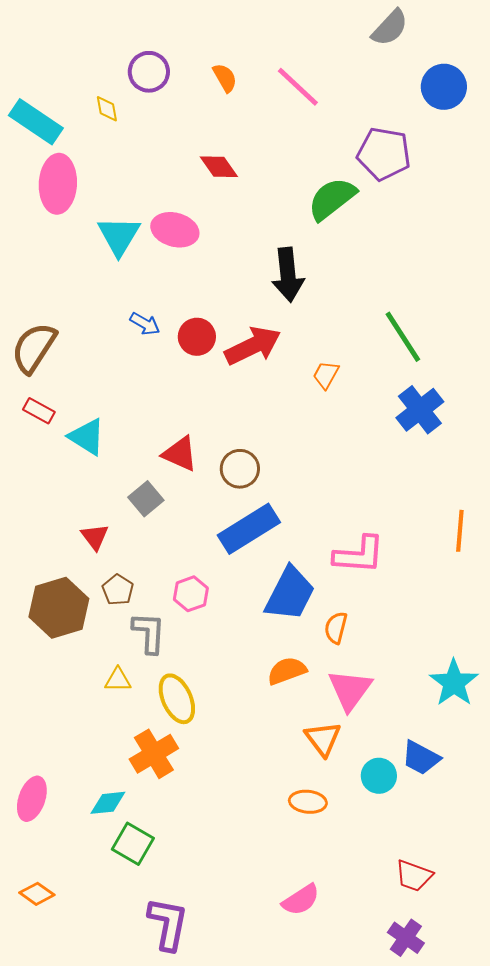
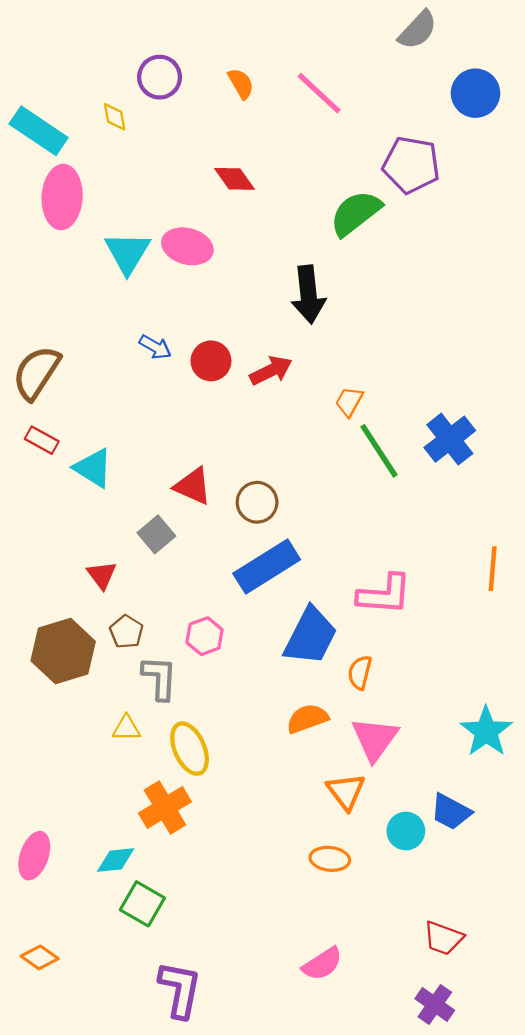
green line: (403, 337) -> (379, 451), moved
red arrow: (253, 346) -> (271, 371), size x0.7

